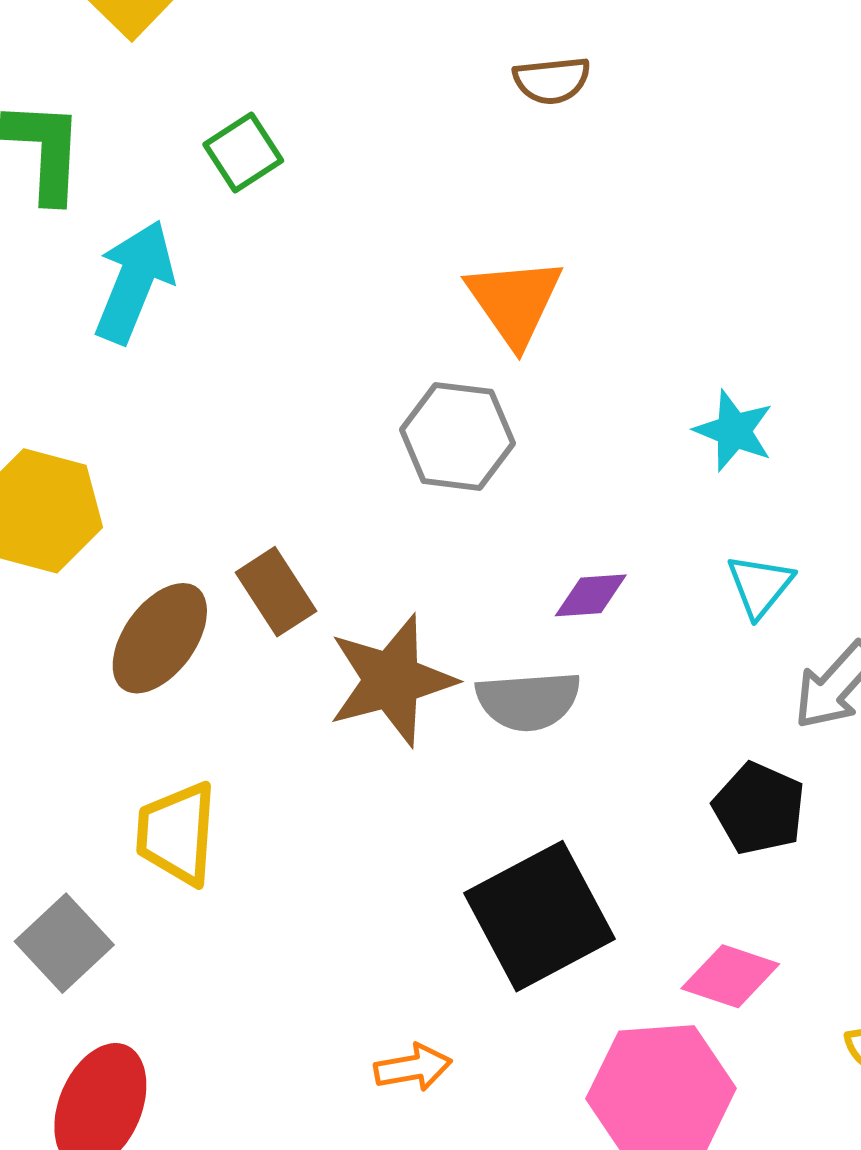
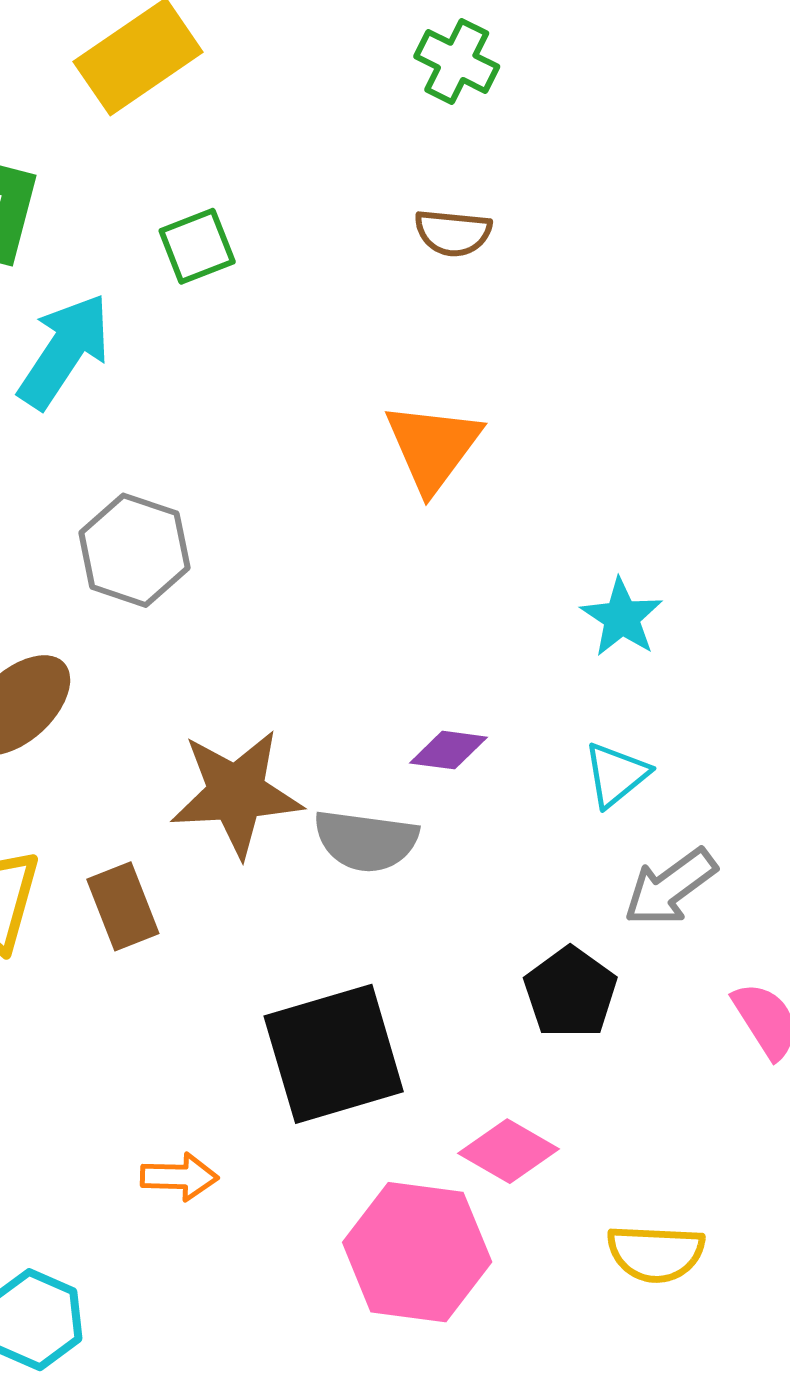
brown semicircle: (552, 80) -> (453, 233), moved
gray hexagon: (457, 436) -> (134, 550), moved
brown rectangle: (276, 592) -> (123, 906), moved

